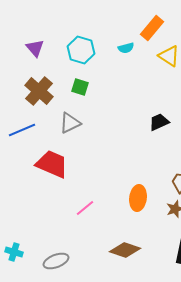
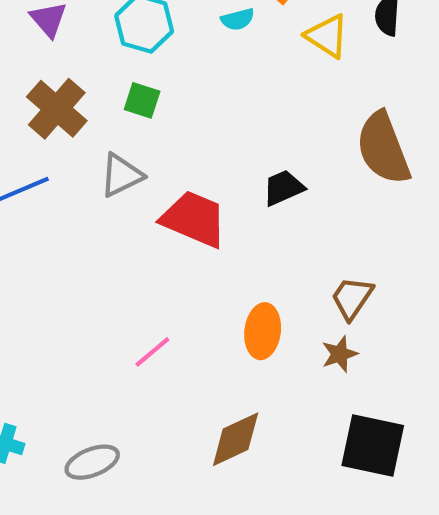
black trapezoid: (159, 122) -> (283, 188), moved
red trapezoid: (52, 164) -> (194, 219), moved
brown diamond: (125, 250) -> (236, 439), turned -44

